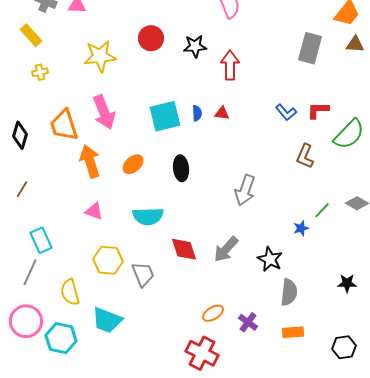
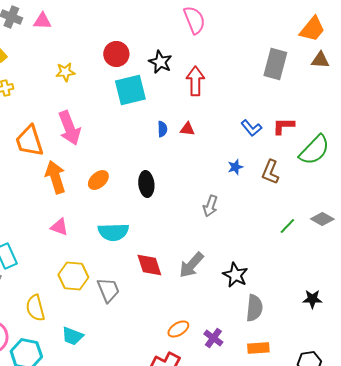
black star: (195, 46) -> (160, 62), turned 30
yellow star: (100, 56) -> (65, 72), size x0.6
cyan square: (165, 116) -> (130, 90), moved
gray arrow: (245, 190) -> (210, 206), size x0.7
blue star: (301, 228) -> (235, 167), moved
cyan trapezoid: (107, 320) -> (72, 336), size x0.7

